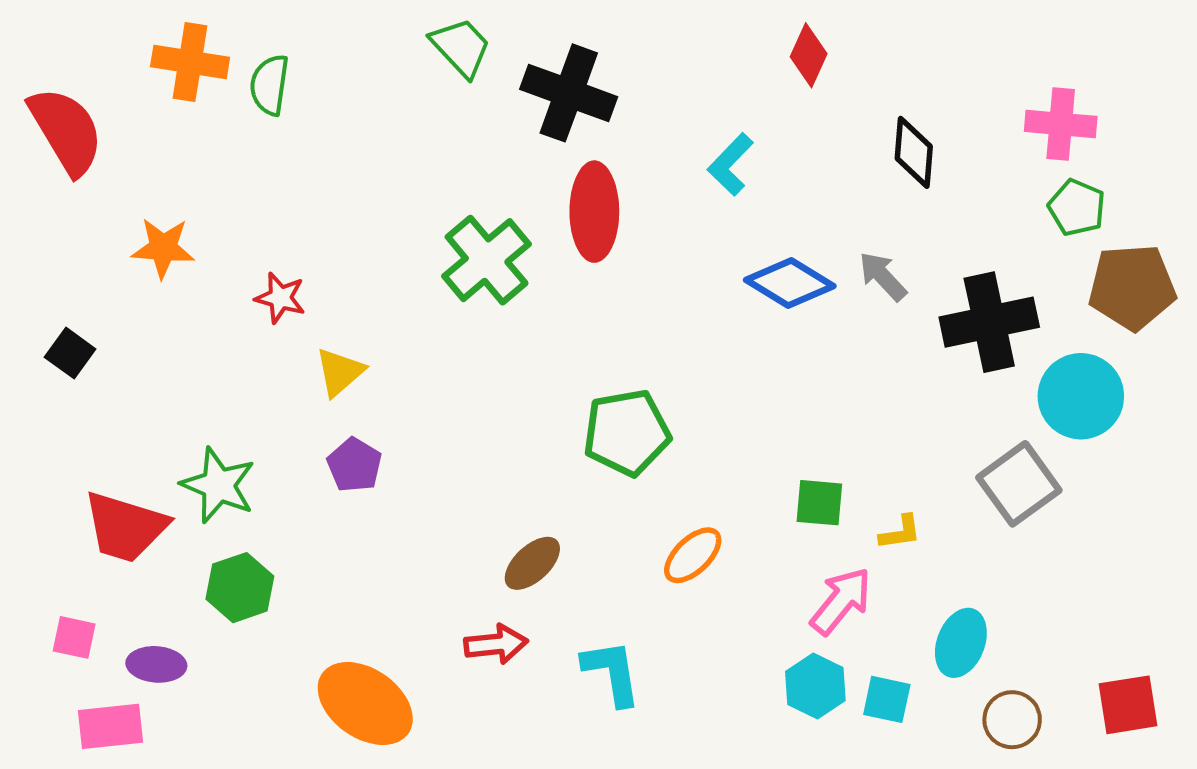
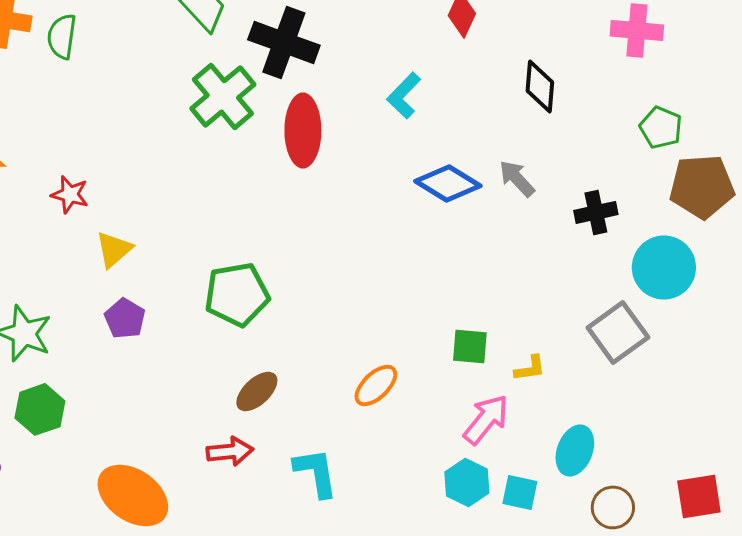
pink cross: (1061, 124) -> (637, 30), moved
green cross: (487, 260) -> (223, 96), moved
black cross: (989, 322) -> (596, 212), size x0.6
green pentagon: (627, 433) -> (237, 294), moved

